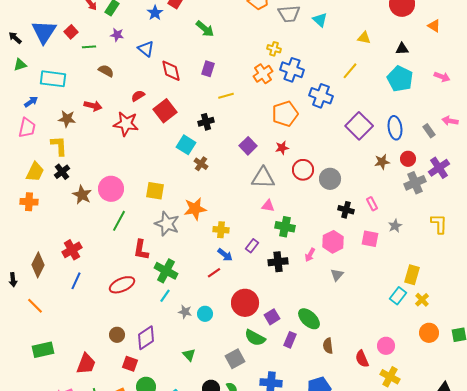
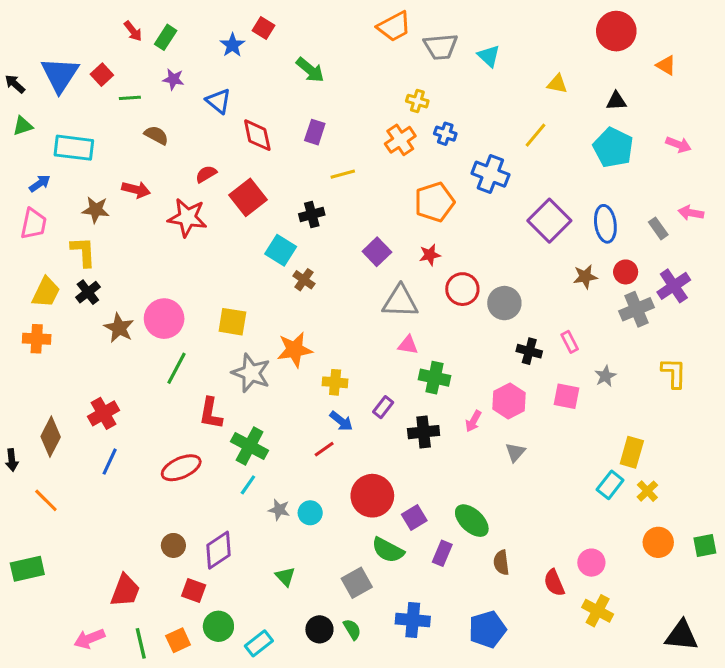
blue cross: (292, 70) -> (445, 134), size x0.6
green rectangle: (43, 350) -> (27, 569), moved

